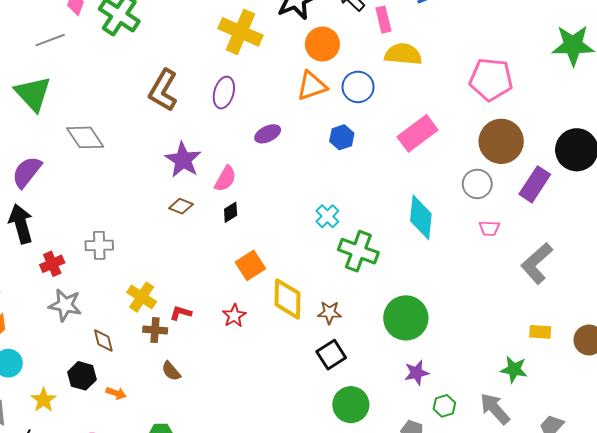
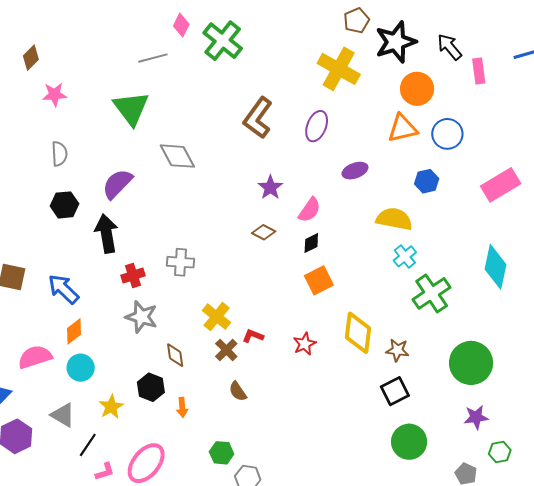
yellow semicircle: (403, 54) -> (394, 219), moved
purple star: (183, 160) -> (270, 187), size x0.7
green cross: (358, 251) -> (432, 293), turned 30
orange square: (250, 265) -> (319, 280), moved
brown cross: (155, 330) -> (226, 350), turned 35
orange arrow: (116, 393) -> (182, 407), turned 60

